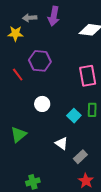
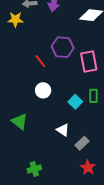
purple hexagon: (40, 61) -> (63, 47), moved
red line: (18, 75) -> (40, 61), moved
green triangle: (19, 135) -> (20, 121), turned -42

